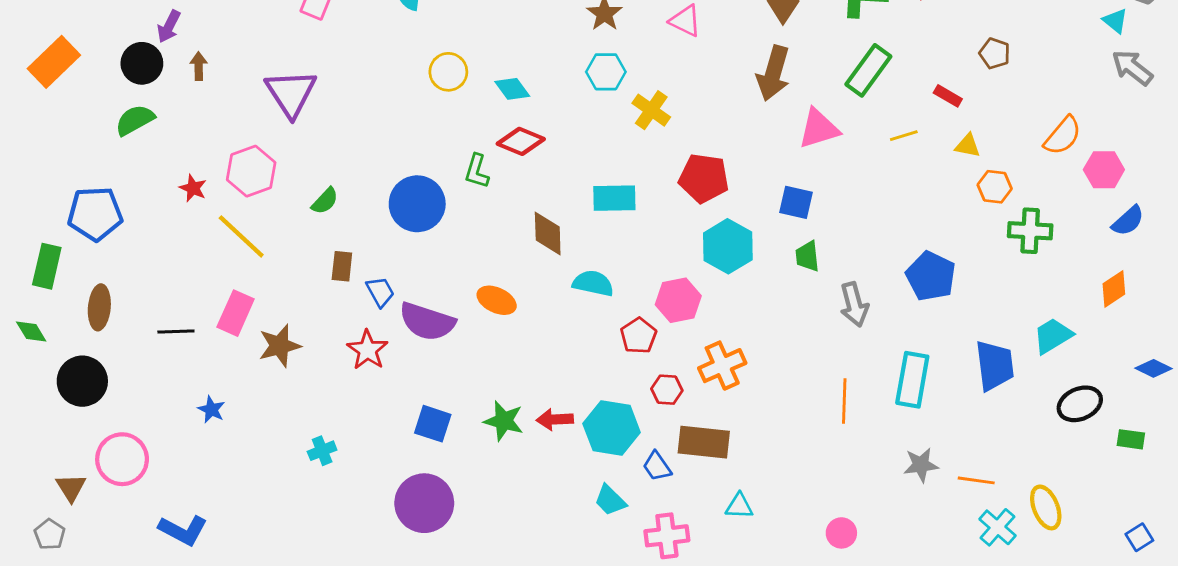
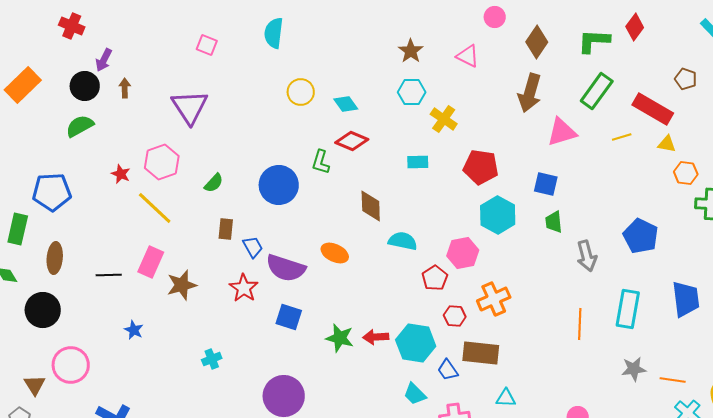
red rectangle: (948, 96) -> (653, 109), size x2.0
cyan rectangle: (614, 198) -> (418, 162), moved, size x0.7
blue square: (433, 424) -> (289, 317), moved

